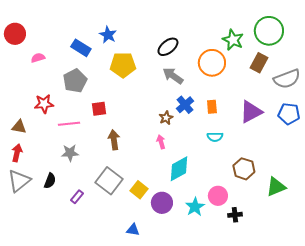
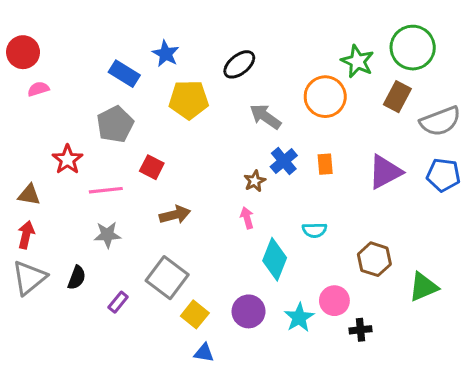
black ellipse: (168, 47) -> (239, 64), moved
pink semicircle: (38, 58) -> (38, 89), moved
red star: (44, 104) -> (67, 160), turned -30
red square: (99, 109) -> (152, 167), turned 35
cyan semicircle: (215, 137) -> (314, 230), moved
brown arrow: (114, 140) -> (175, 215), turned 84
cyan diamond: (179, 169) -> (275, 259), turned -40
yellow square: (139, 190) -> (195, 314), moved

